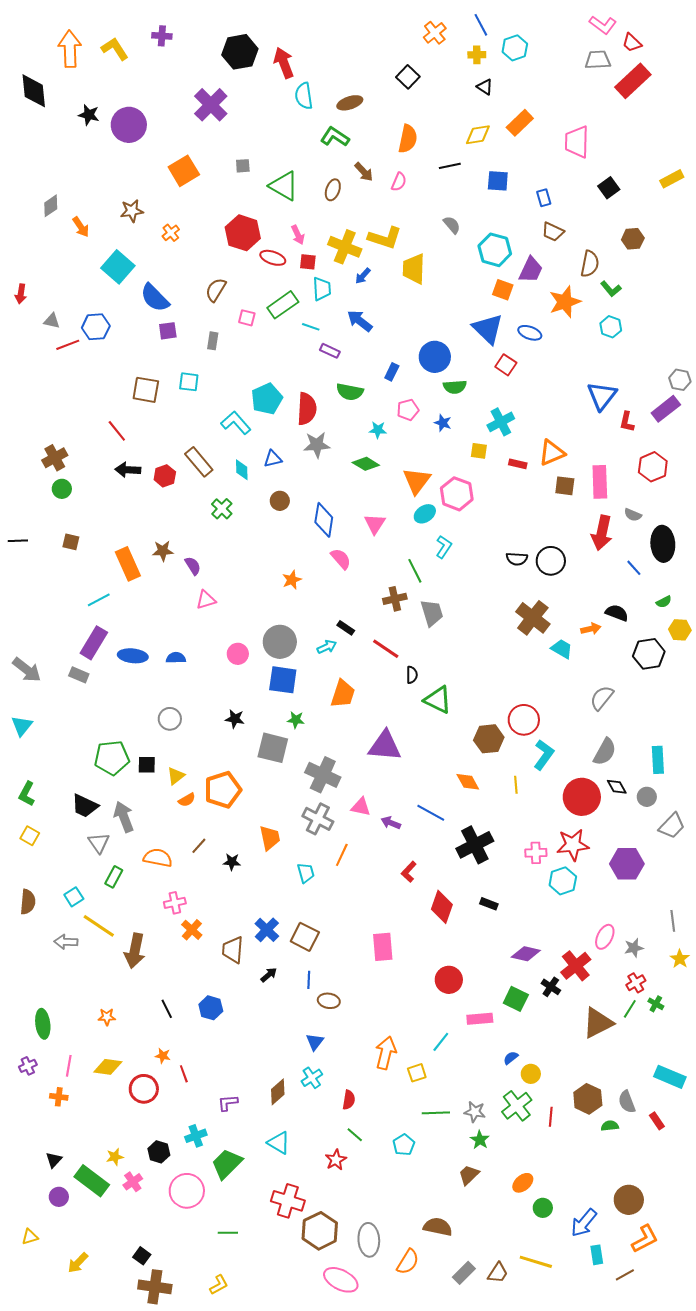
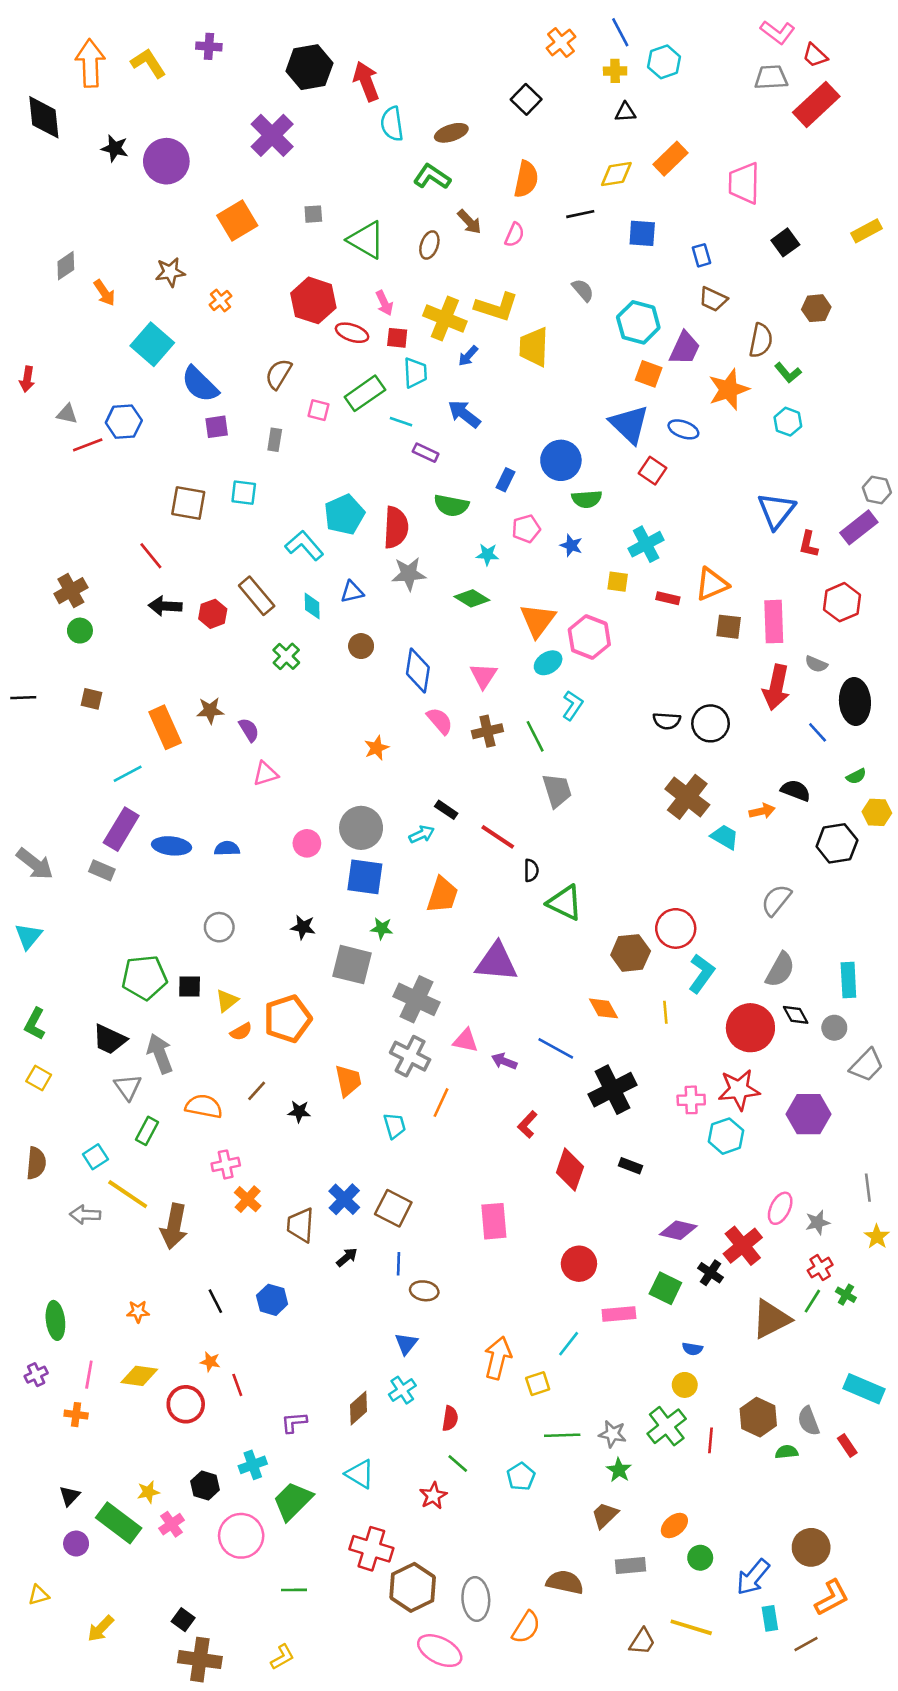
black triangle: (485, 87) -> (625, 112), turned -36
brown cross: (395, 599) -> (487, 731), moved
blue semicircle: (511, 1058) -> (692, 1349), moved, turned -133
gray rectangle: (464, 1273) -> (631, 1565), moved, turned 40

